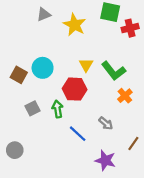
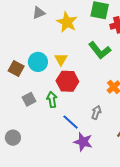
yellow triangle: (86, 65) -> (61, 59), moved
green L-shape: (113, 71) -> (100, 50), moved
gray arrow: (106, 123) -> (96, 112), turned -112
purple star: (105, 160) -> (83, 142), moved

